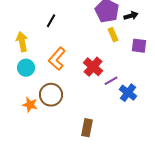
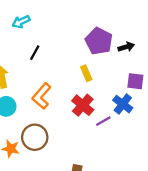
yellow rectangle: (113, 35) -> (86, 73), moved
blue cross: (128, 93) -> (123, 104), moved

